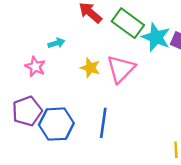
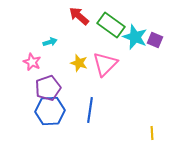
purple pentagon: (27, 111) -> (48, 88), moved

